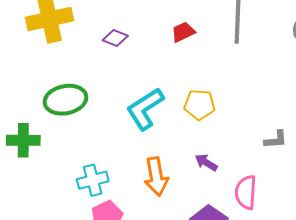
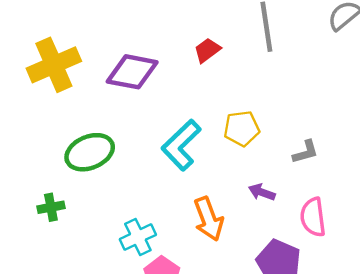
purple diamond: (115, 38) -> (132, 72), size x1.8
green cross: (23, 140) -> (51, 207), size x0.7
gray L-shape: (276, 140) -> (305, 152), moved

